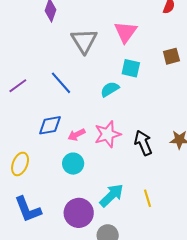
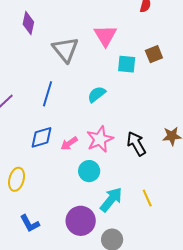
cyan square: (131, 68) -> (127, 64), moved
blue line: (61, 83) -> (47, 94), turned 65
cyan circle: (73, 164) -> (89, 171), moved
blue L-shape: (28, 209) -> (30, 223), size x0.7

